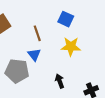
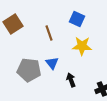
blue triangle: (34, 55) -> (52, 63), moved

